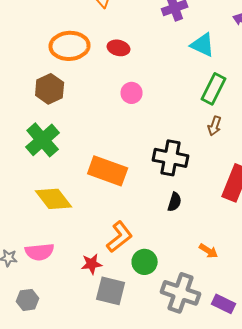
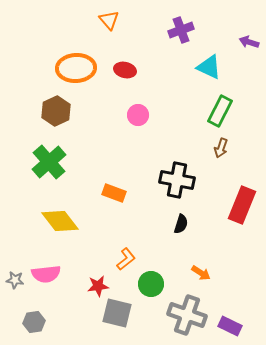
orange rectangle: (108, 171) -> (114, 193), size x0.6
orange L-shape: (120, 237) -> (126, 259), size x0.7
orange arrow: (209, 251) -> (201, 273), moved

